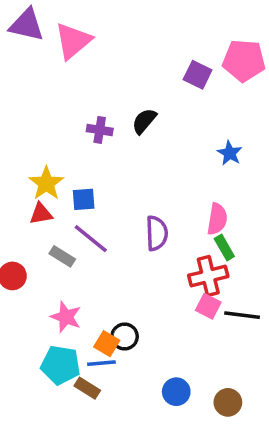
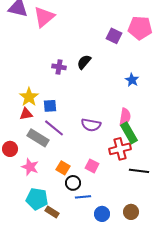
purple semicircle: (157, 233) -> (91, 125), turned 102
green rectangle: (224, 247) -> (129, 133), size x1.5
gray rectangle: (62, 256) -> (38, 138), size x1.5
pink square: (208, 306) -> (92, 166), moved
pink star: (66, 317) -> (30, 167), moved
orange square: (107, 344) -> (63, 168), moved
blue line: (101, 363) -> (83, 197), moved
brown circle: (228, 402) -> (131, 212), moved

